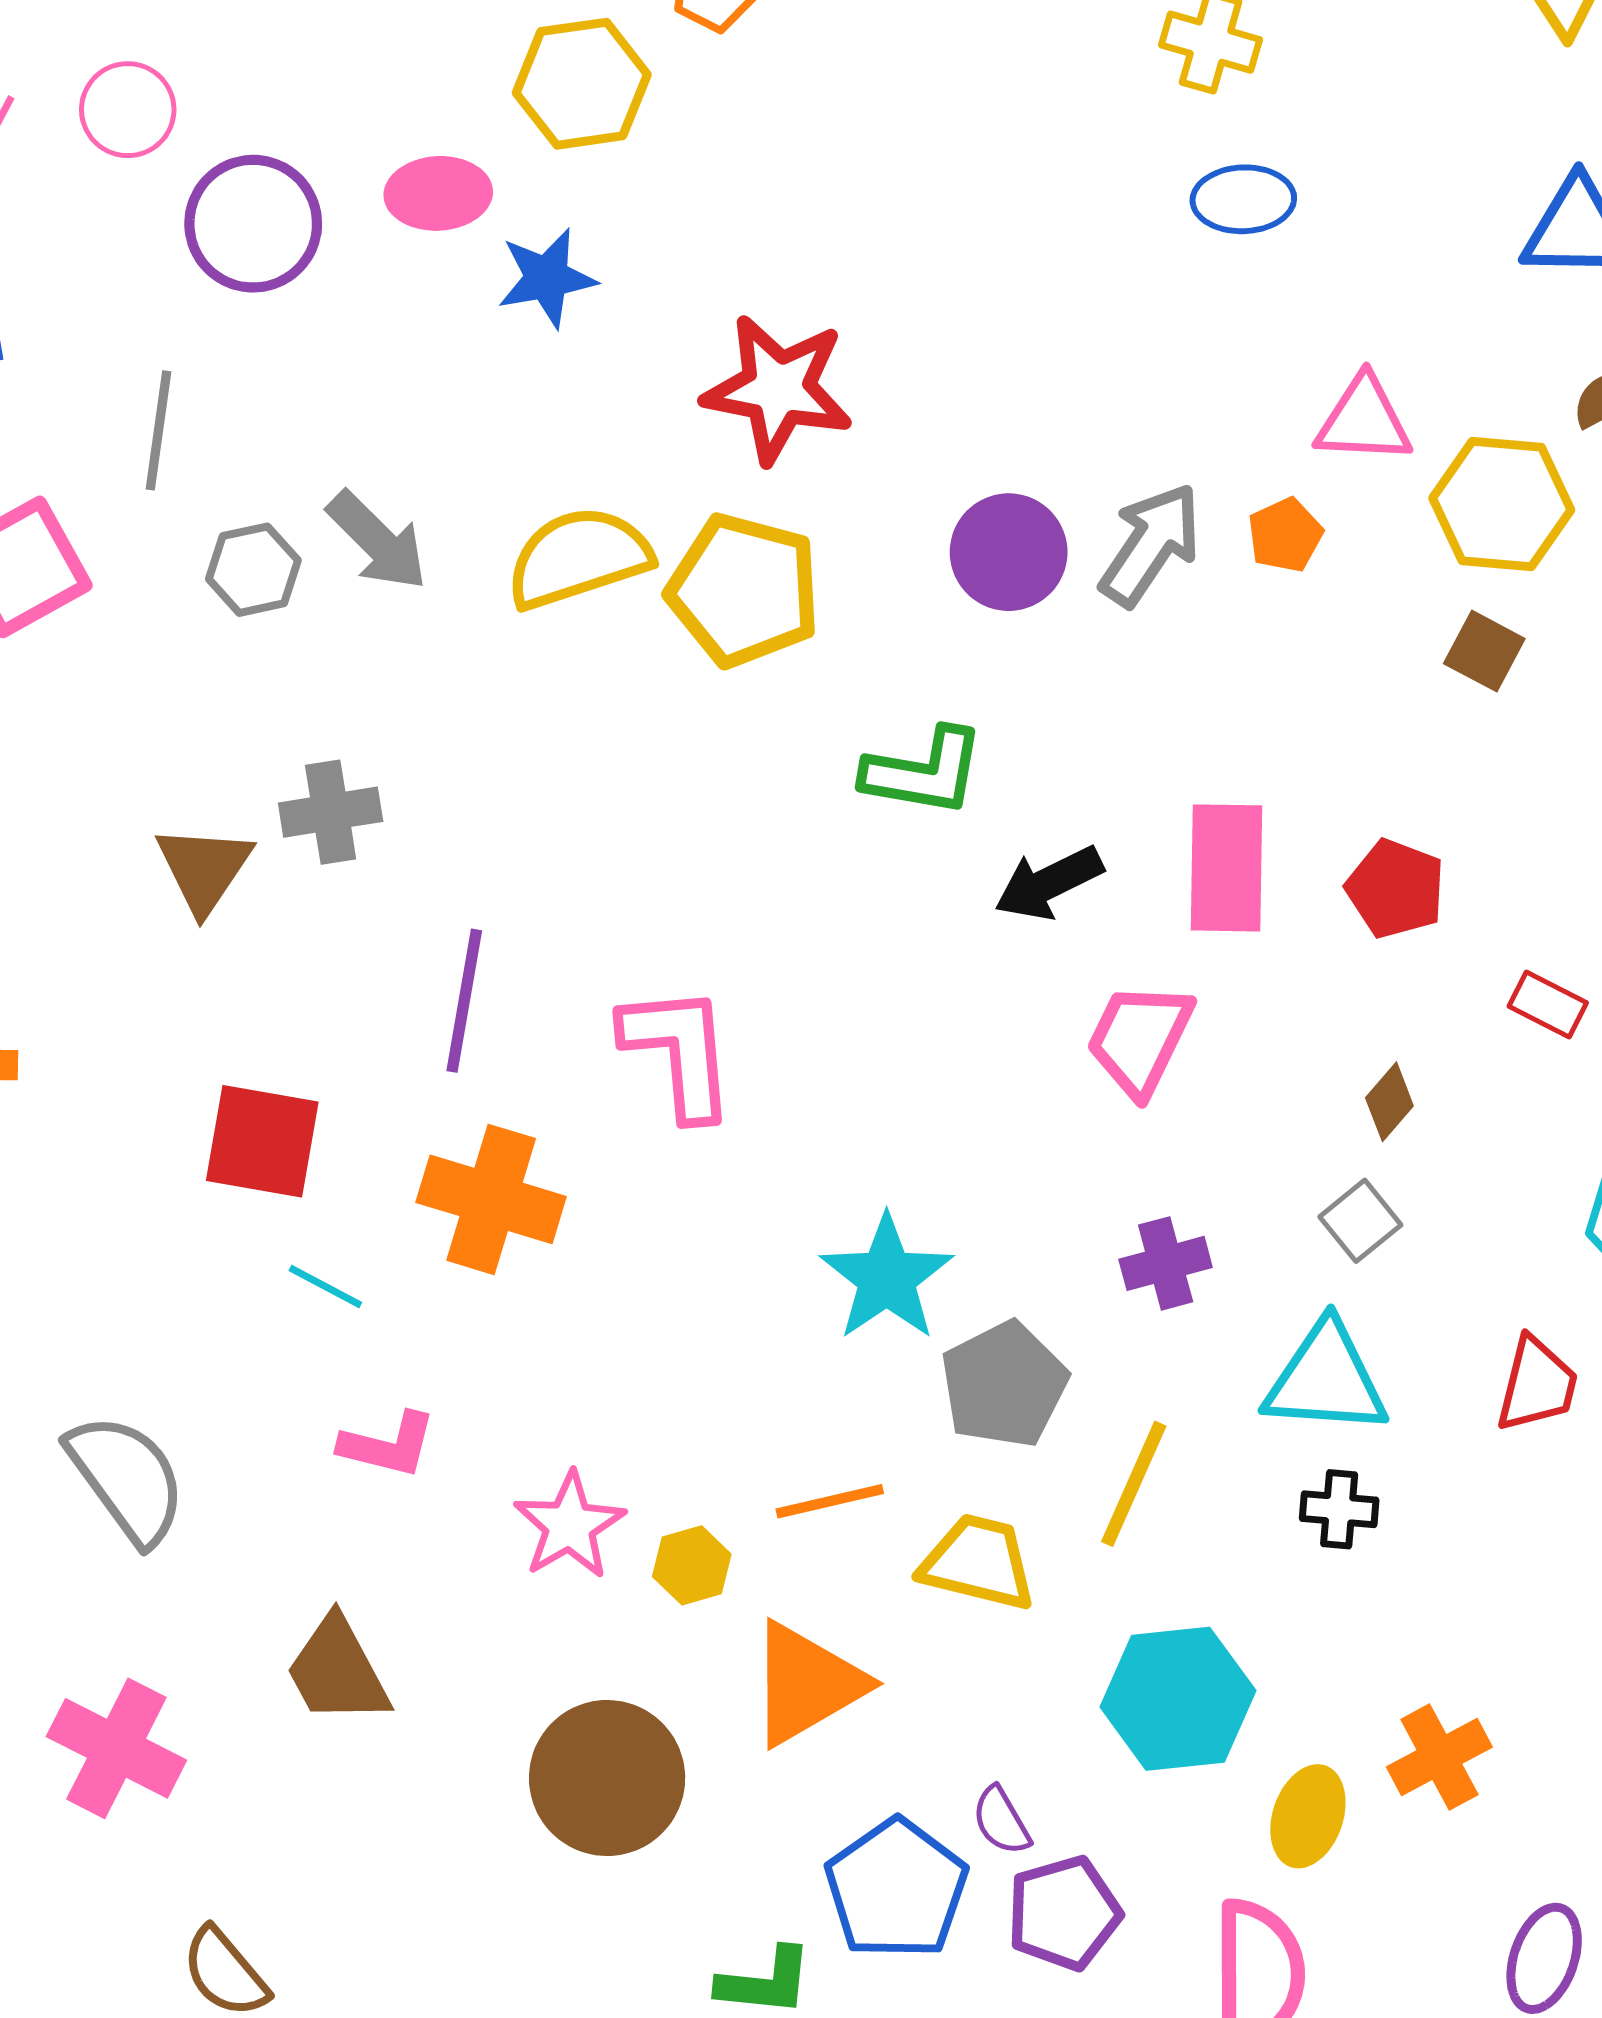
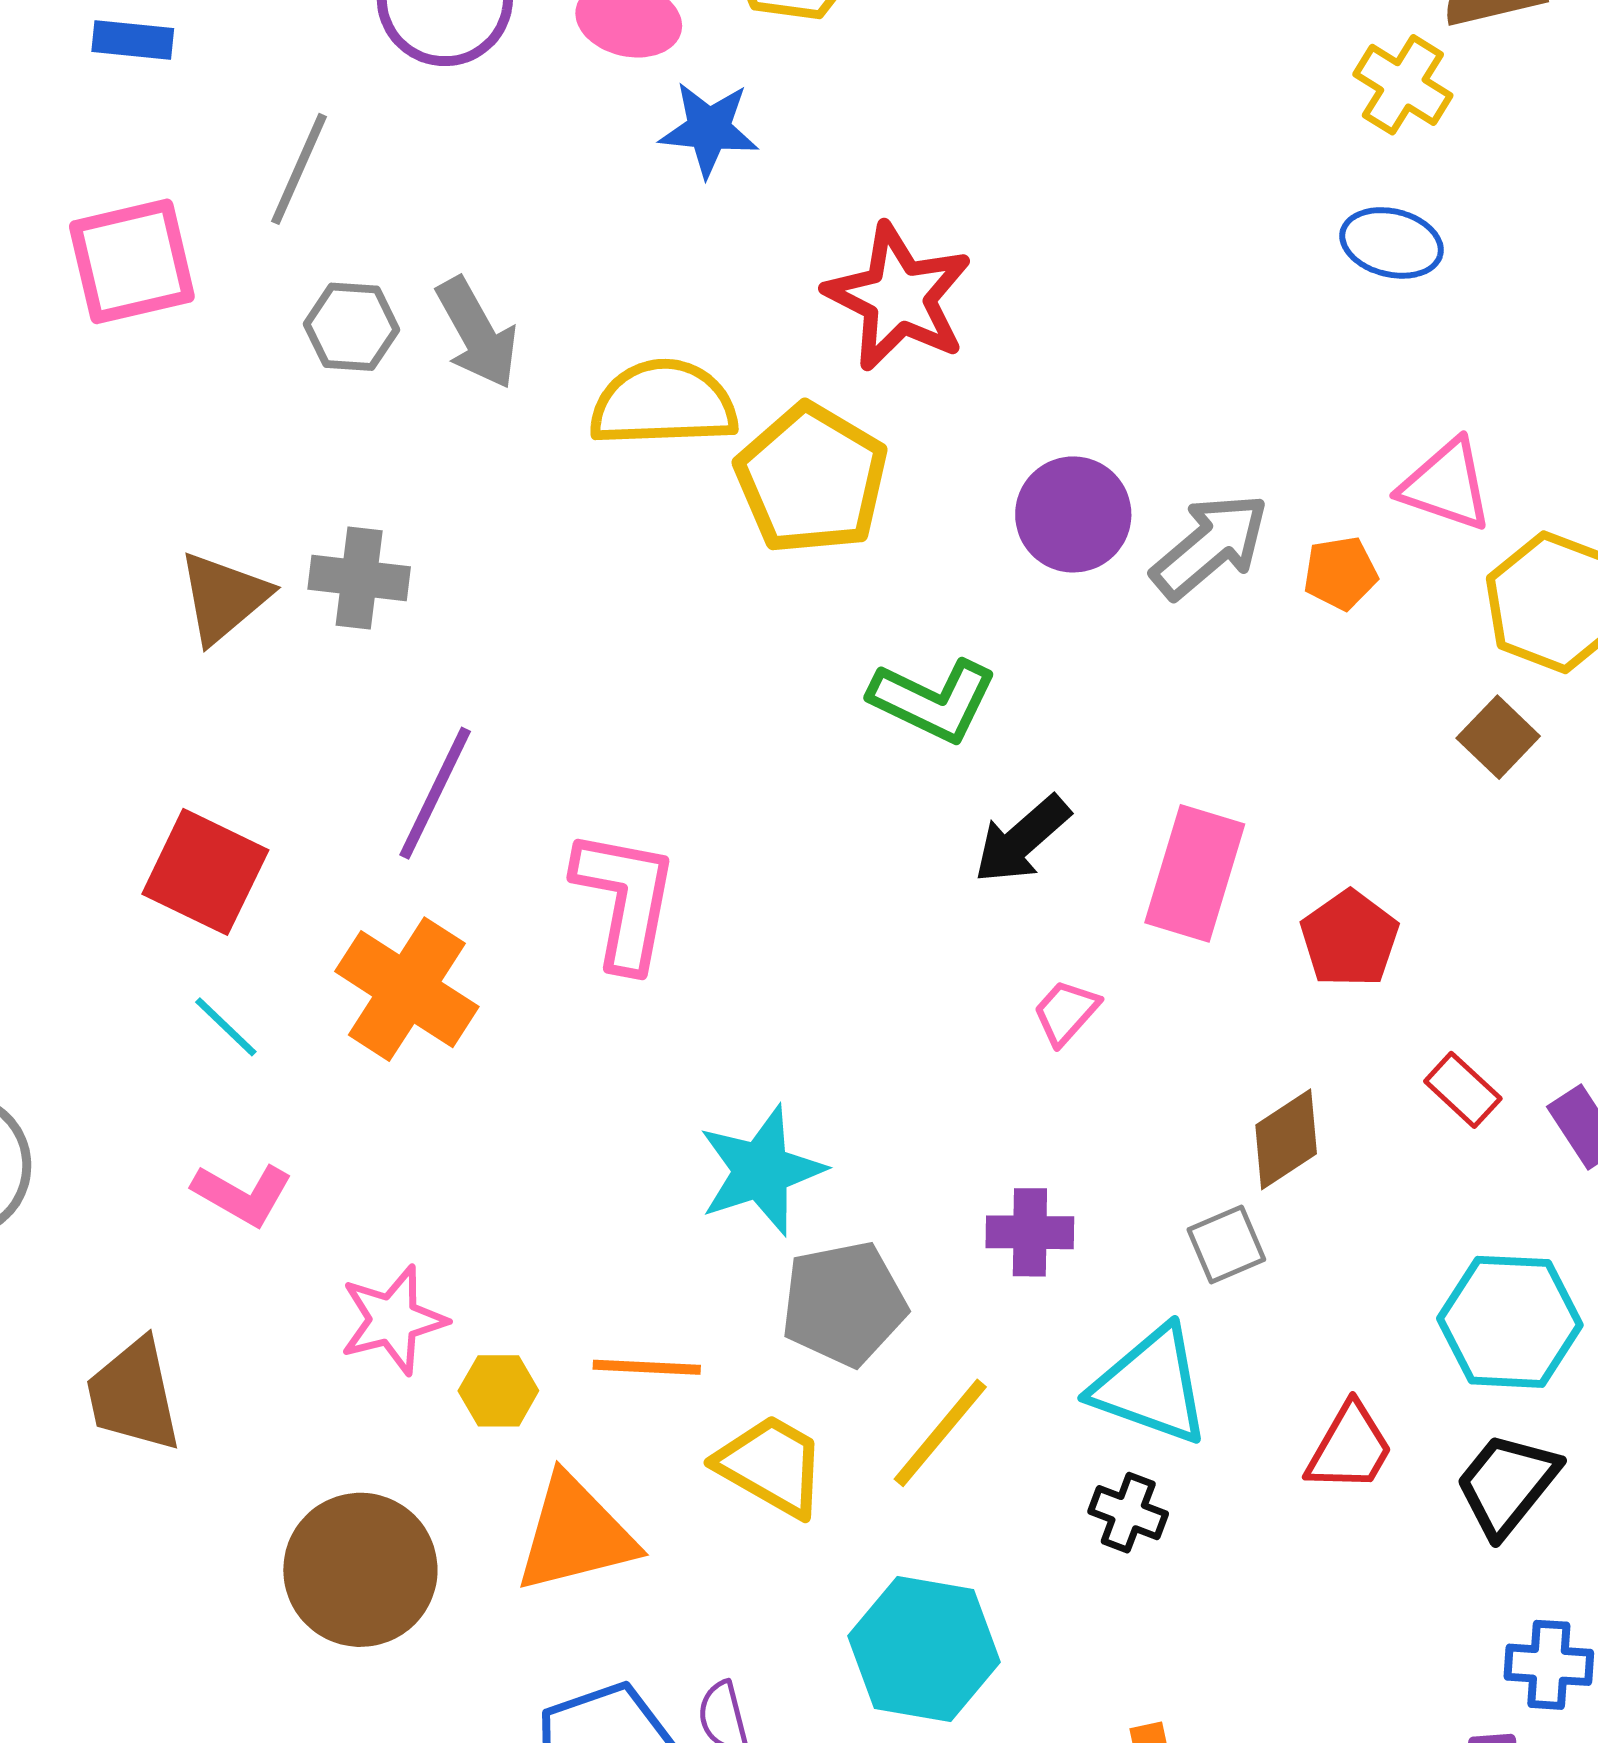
black arrow: (1049, 883) -> (1022, 839), turned -31
pink trapezoid: (1140, 1039) -> (1066, 1012), size x0.6
brown diamond: (1389, 1102) -> (1286, 1139), size x1.4

